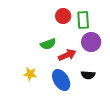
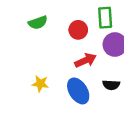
red circle: (63, 16) -> (78, 30), moved
green semicircle: (48, 44) -> (38, 23), moved

